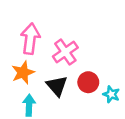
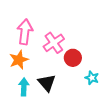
red circle: (88, 82) -> (73, 58), moved
black triangle: (57, 86) -> (47, 83), moved

